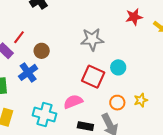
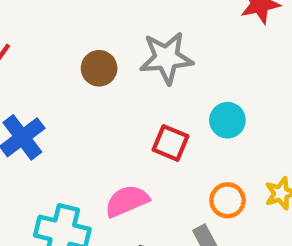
brown circle: (42, 51) -> (99, 68), moved
red square: (93, 77) -> (171, 143), size x0.7

